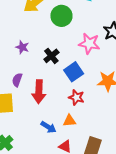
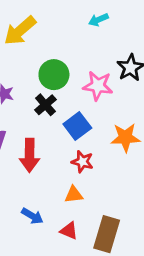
green circle: (61, 16) -> (54, 75), moved
blue arrow: (48, 127) -> (32, 216), moved

